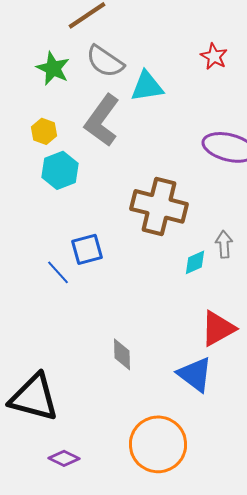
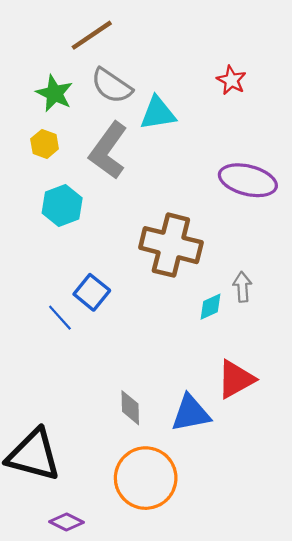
yellow hexagon: (44, 131) -> (45, 144), moved
blue square: (87, 249) -> (92, 292), turned -36
blue triangle: (195, 374) -> (191, 413), moved, turned -48
orange circle: (158, 444) -> (146, 478), moved

